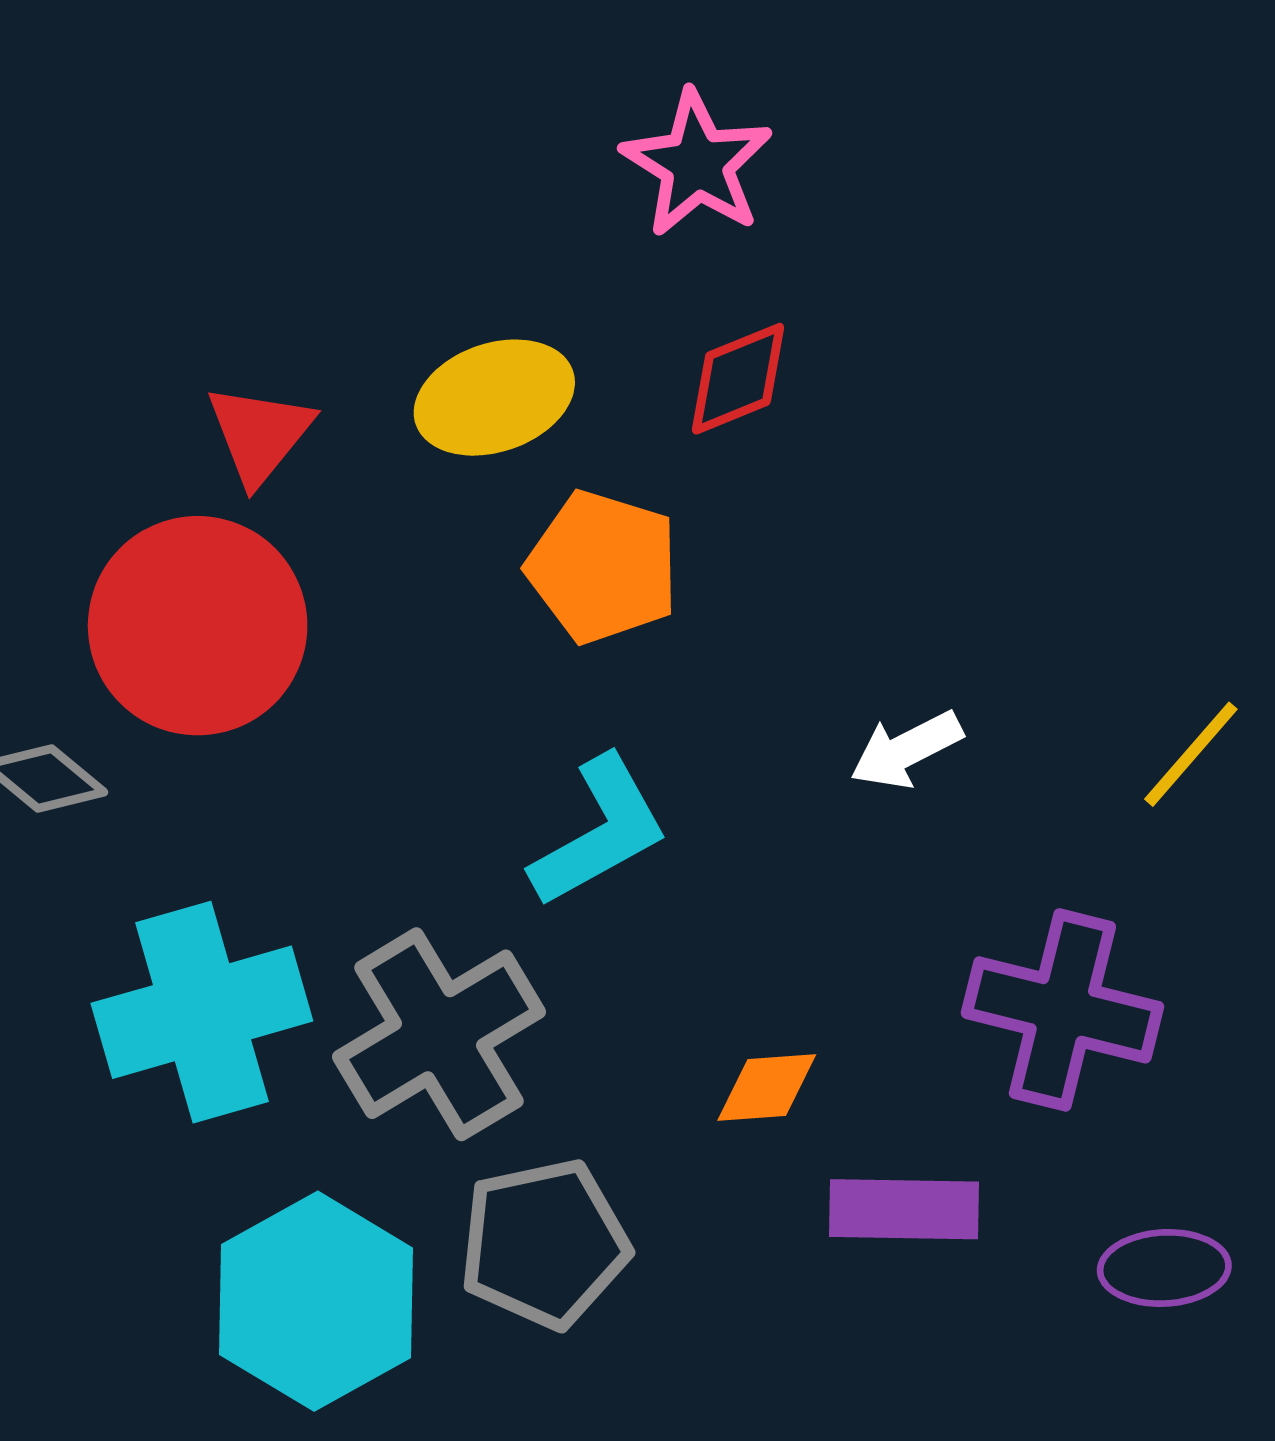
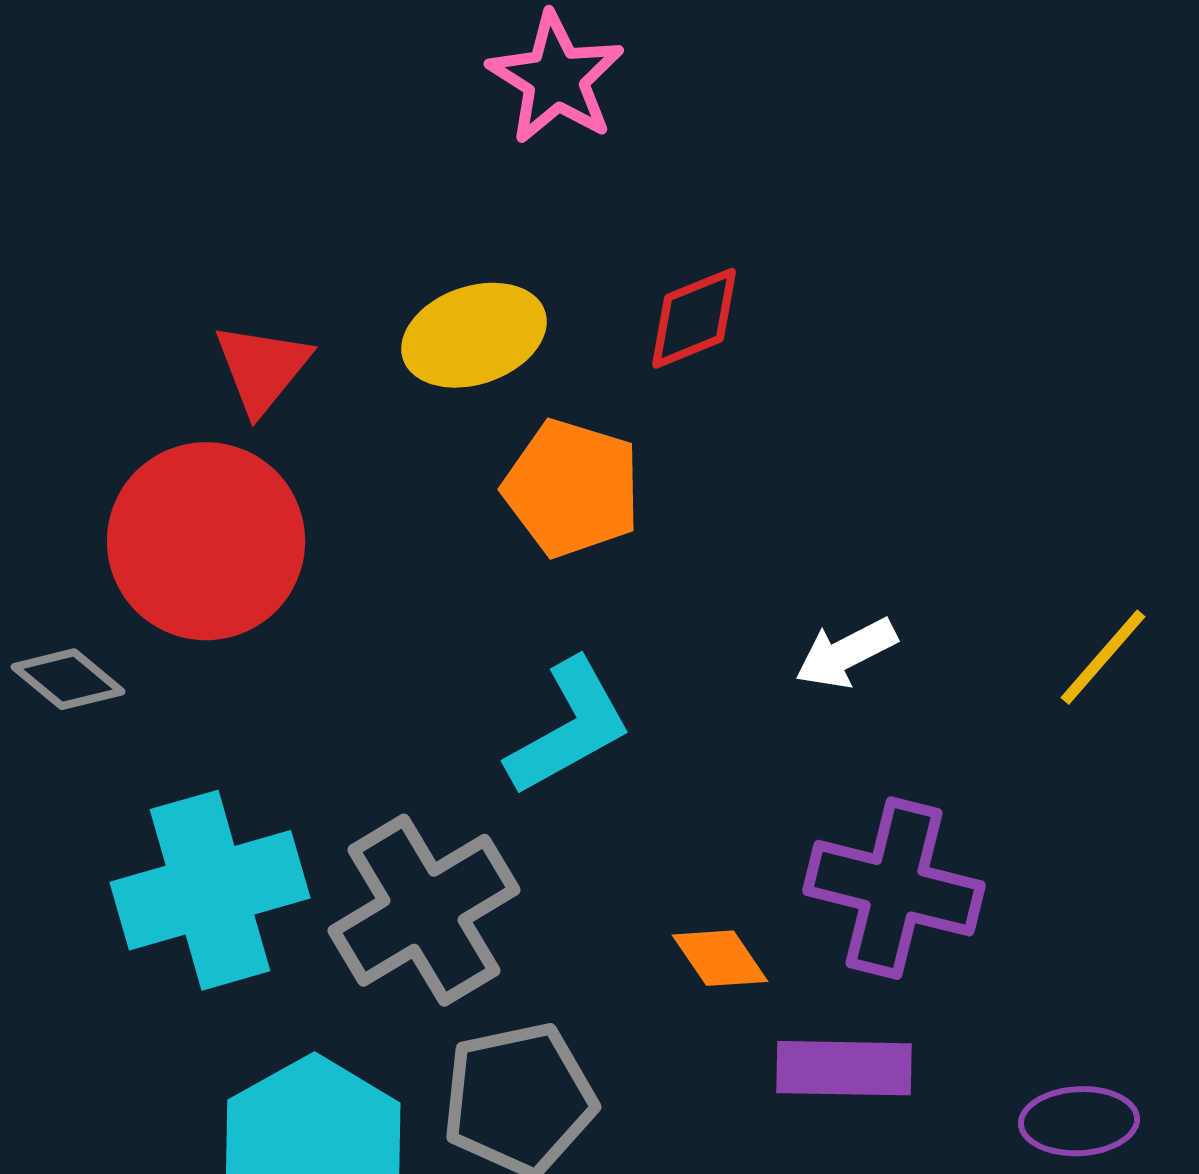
pink star: (697, 164) -> (556, 78), moved
purple cross: (1062, 1010) -> (894, 888), moved
orange diamond: (767, 1087) -> (720, 958), turned 60

